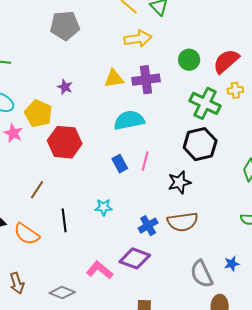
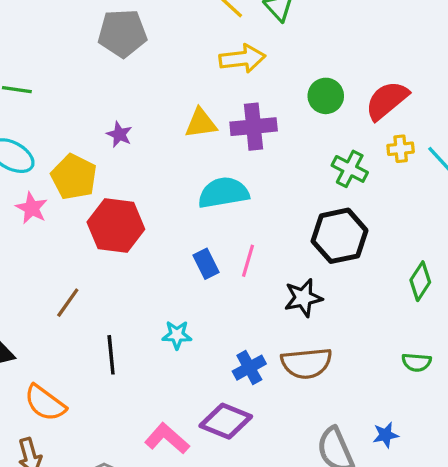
green cross: (205, 103) -> (350, 169), size x0.7
orange semicircle: (27, 234) -> (45, 403), moved

